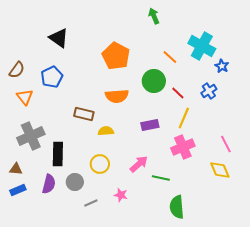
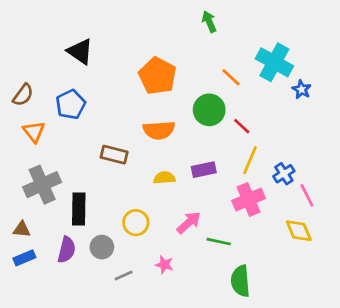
blue cross: (209, 91) -> (284, 174), moved
yellow semicircle: (106, 131) -> (164, 178), moved

